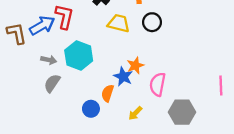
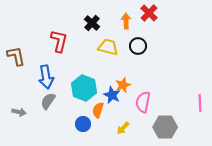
blue arrow: (42, 26) -> (46, 77), moved, turned 110
cyan hexagon: (79, 55) -> (84, 88), moved
gray arrow: (49, 60) -> (19, 112), moved

